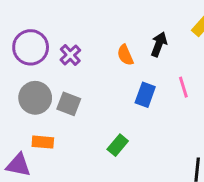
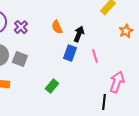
black arrow: (159, 44) -> (79, 34), moved
pink line: (183, 87) -> (95, 56), moved

